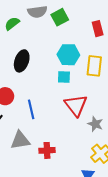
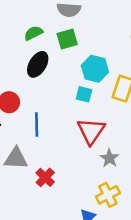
green square: (60, 17) -> (67, 39), moved
green semicircle: (12, 24) -> (33, 33), moved
red cross: (47, 150) -> (45, 177), turned 35

